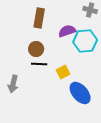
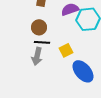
gray arrow: (13, 84) -> (37, 56), moved

